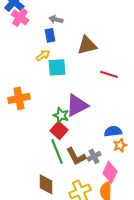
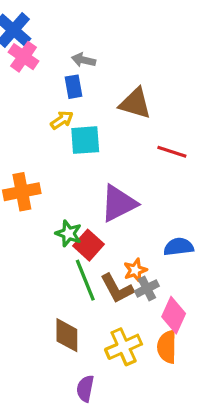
brown triangle: (87, 45) -> (135, 103), turned 30
green star: (61, 115) -> (69, 233), moved
orange star: (120, 145) -> (135, 270), moved

